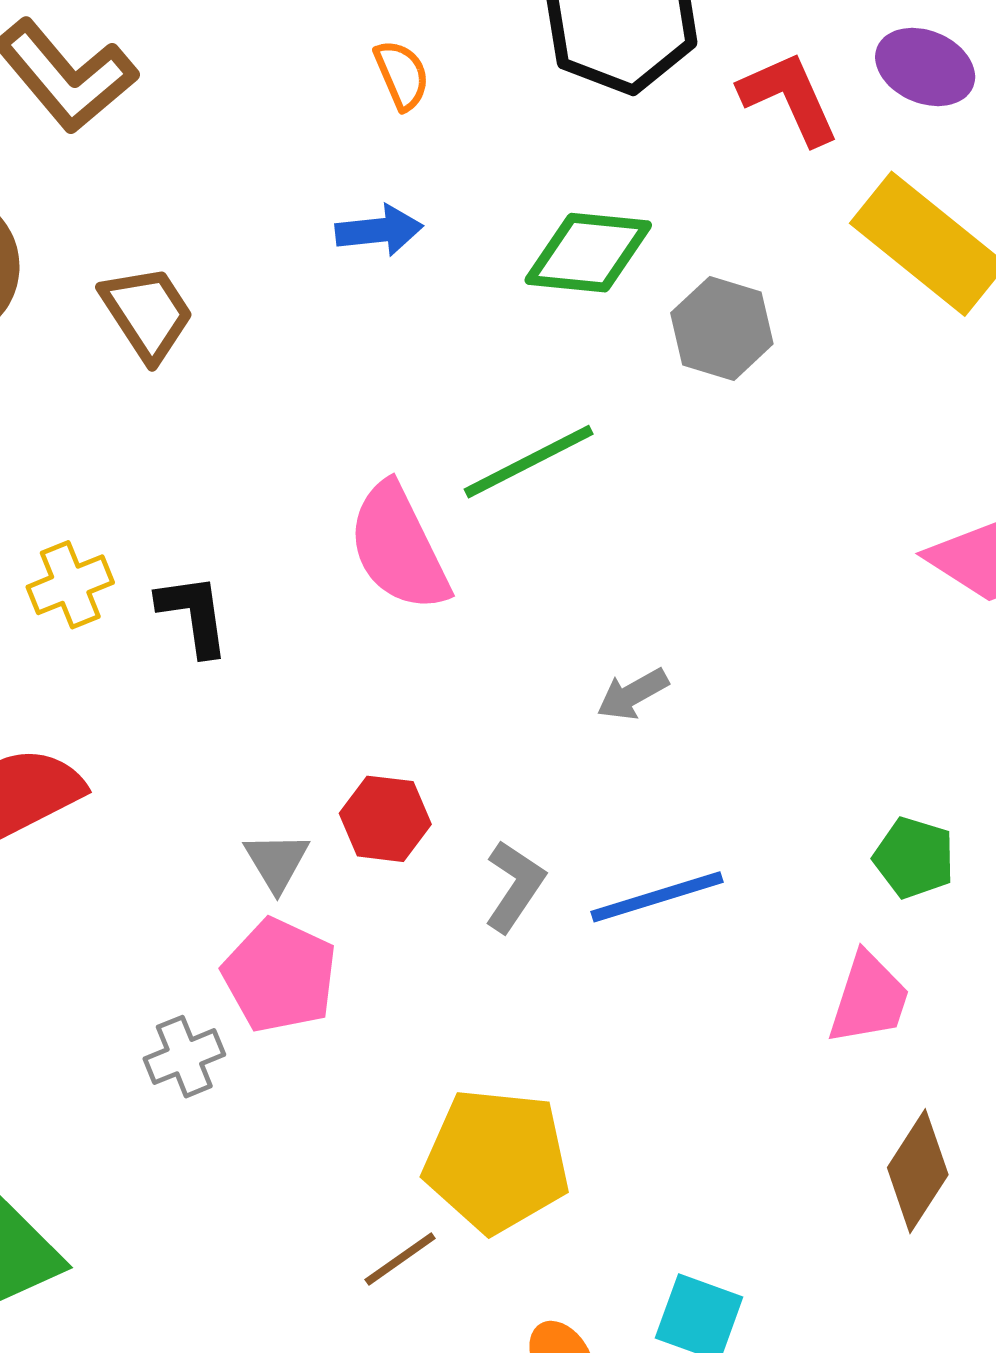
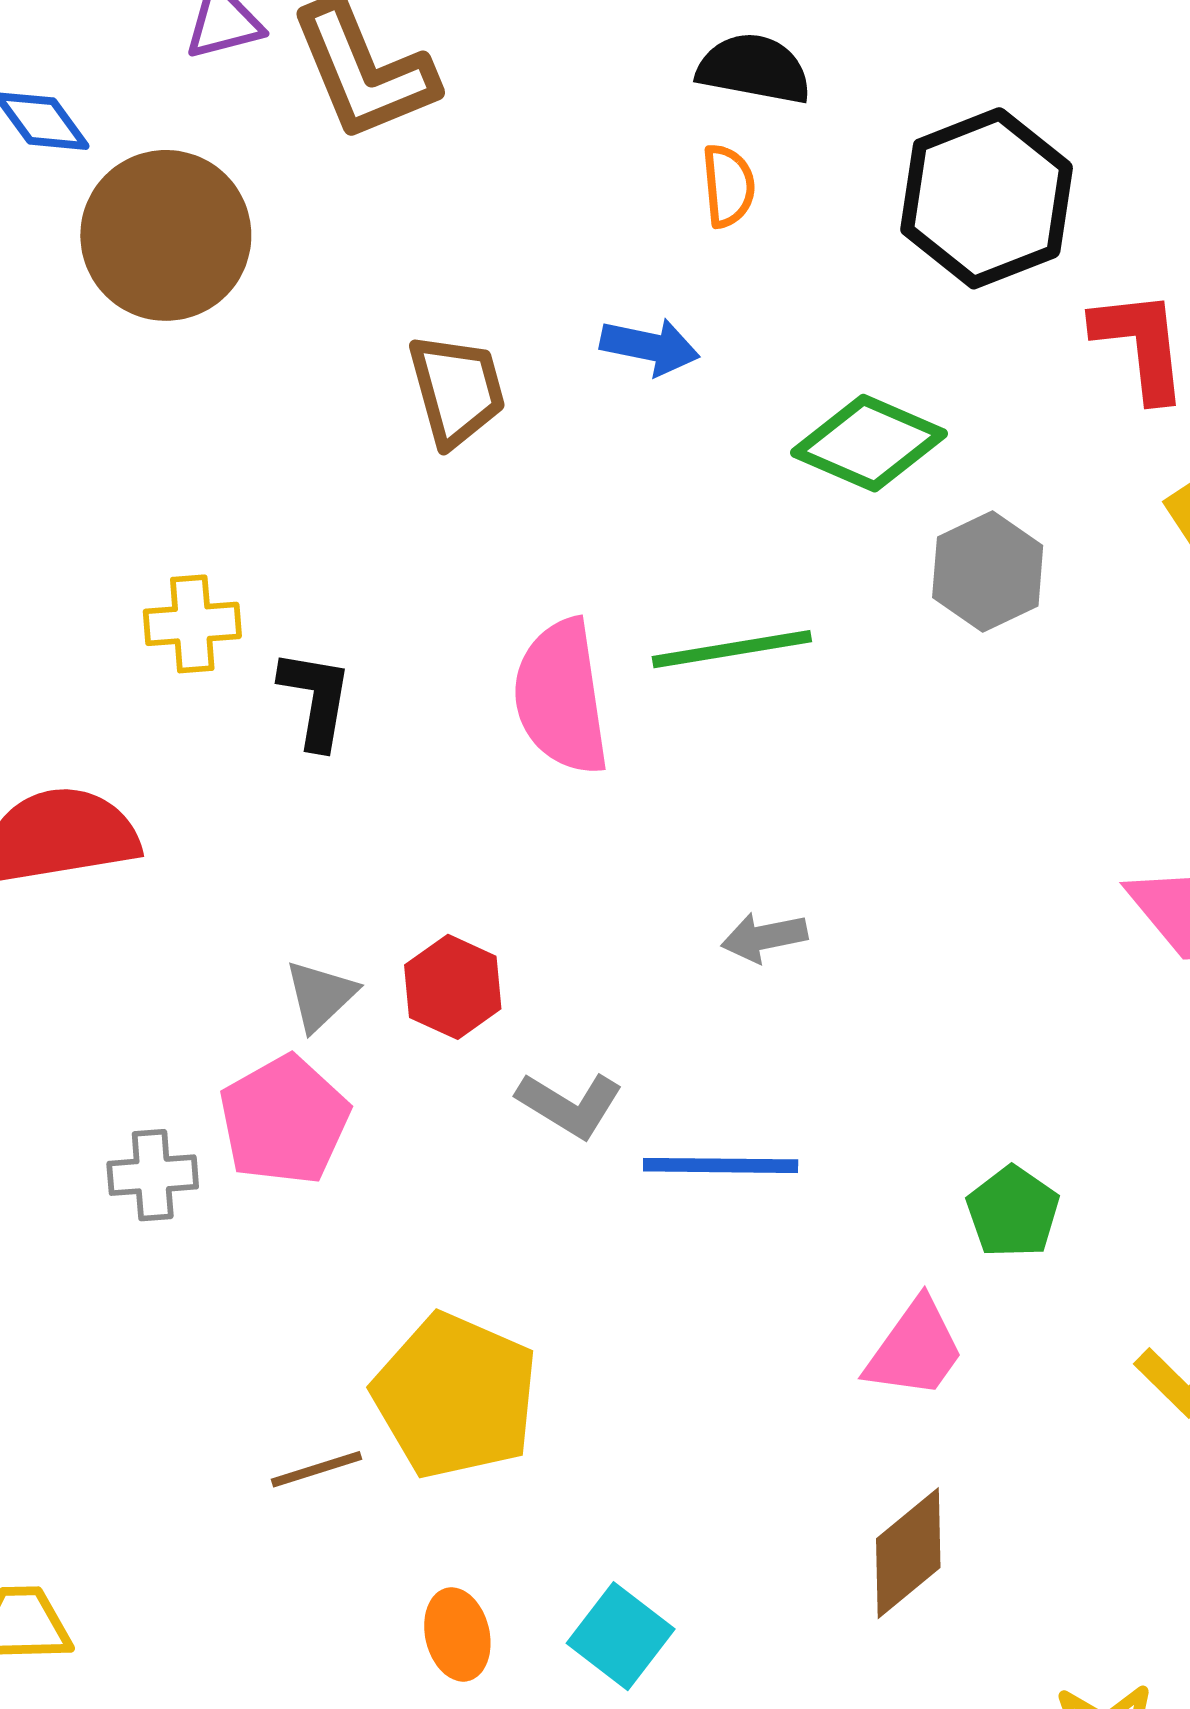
brown trapezoid: (147, 313) -> (457, 390), moved
gray L-shape: (515, 886) -> (570, 1105), turned 70

